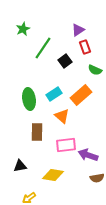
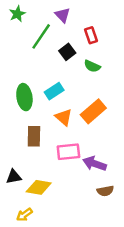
purple triangle: (78, 30) -> (62, 15), moved, turned -40
green semicircle: (95, 70) -> (92, 66), moved
orange rectangle: (81, 95) -> (93, 111), moved
yellow diamond: (53, 175) -> (39, 187), moved

